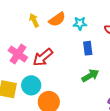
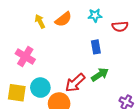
cyan star: (80, 23) -> (95, 15), moved
red arrow: (43, 57) -> (75, 83), moved

